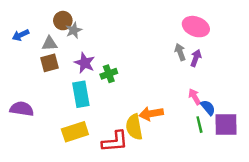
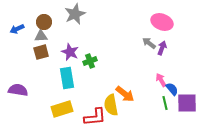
brown circle: (63, 21) -> (44, 22), moved
gray star: (74, 30) -> (75, 14), moved, size x1.5
gray arrow: (180, 52) -> (149, 43), turned -32
orange arrow: (151, 114) -> (125, 94), turned -132

